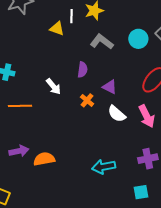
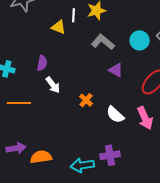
purple semicircle: (82, 70) -> (42, 63), moved
purple triangle: (110, 87) -> (116, 70), moved
purple cross: (148, 159) -> (110, 155), moved
cyan arrow: (104, 167) -> (82, 165), moved

